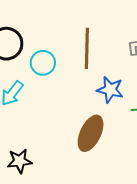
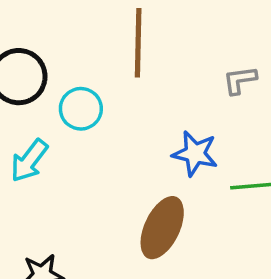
brown line: (87, 48) -> (138, 43), moved

